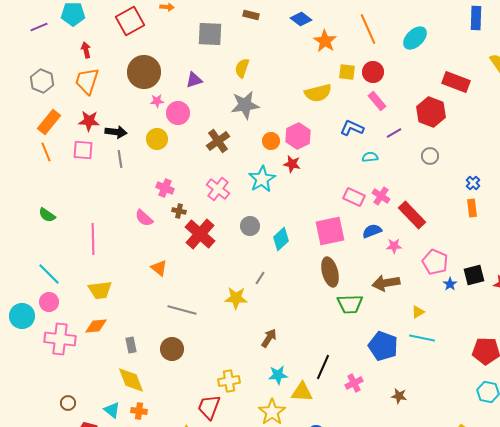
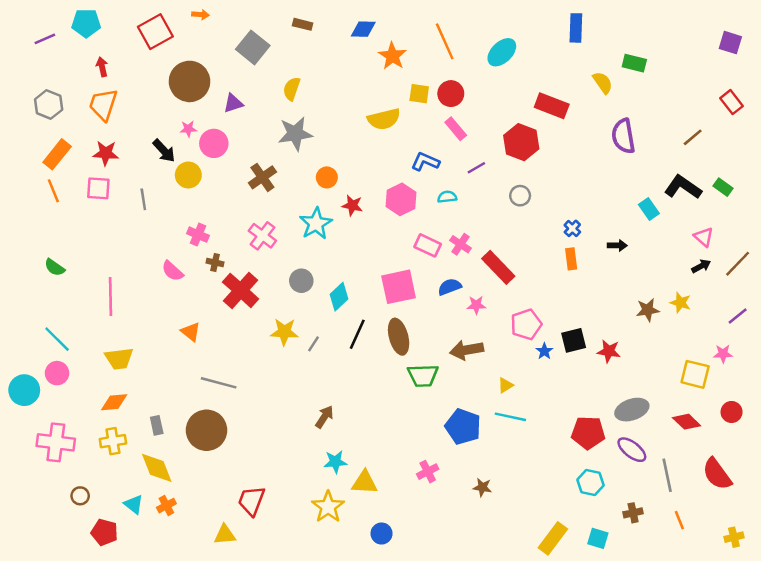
blue diamond: (301, 19) -> (363, 29), turned -35
gray square: (210, 34) -> (253, 47), turned 36
brown circle: (144, 72) -> (190, 81), moved
black arrow: (116, 132) -> (164, 151), moved, turned 40
pink hexagon: (298, 136) -> (401, 199), moved
pink pentagon: (435, 262) -> (526, 324), turned 30
yellow star: (236, 298) -> (284, 332), moved
pink cross: (60, 339) -> (56, 442), moved
brown circle: (172, 349) -> (207, 430), size x1.4
black line: (323, 367) -> (357, 334), moved
yellow cross: (229, 381) -> (113, 441), moved
orange cross: (139, 411) -> (166, 506), turned -35

